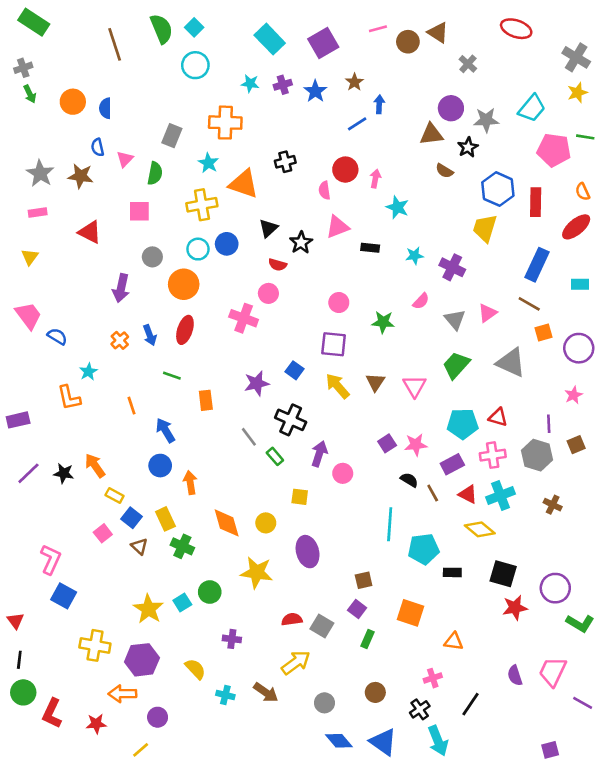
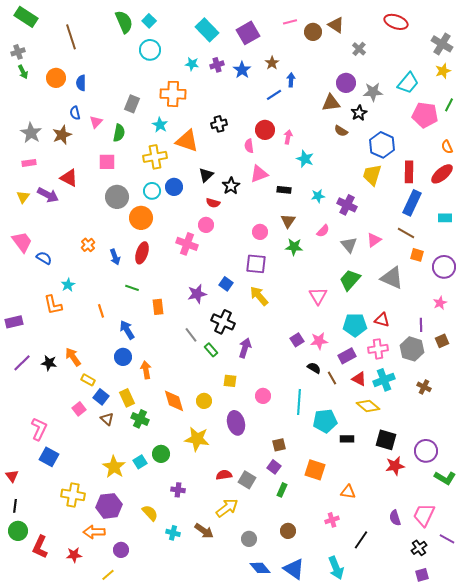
brown line: (115, 44) -> (71, 37), moved
green line: (585, 137) -> (449, 105), turned -72
brown star: (81, 176) -> (62, 135), turned -30
red rectangle: (536, 202) -> (409, 172), moved
gray circle: (152, 257) -> (117, 197), size x1.5
purple arrow: (121, 288) -> (48, 195), moved, turned -75
orange square: (544, 333) -> (417, 255), turned 32
orange cross: (120, 340) -> (88, 245), moved
brown triangle: (375, 382) -> (288, 221), moved
pink circle: (343, 473) -> (263, 396), moved
black cross: (420, 709) -> (419, 548), moved

